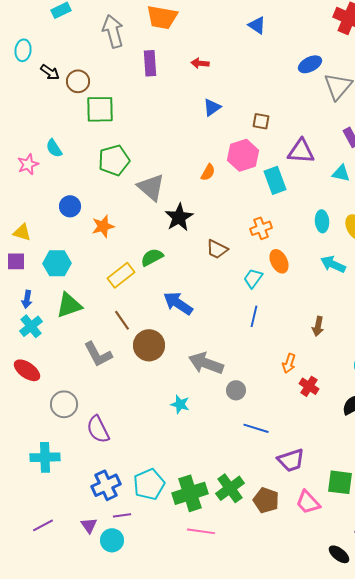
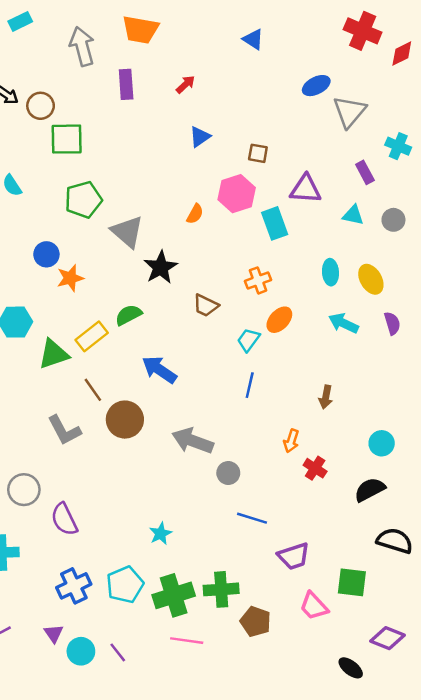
red arrow: (200, 63) -> (185, 84), turned 132
blue circle: (70, 206) -> (46, 254), moved
orange ellipse: (279, 261) -> (279, 320), turned 70
green triangle: (69, 305) -> (54, 354), moved
cyan star: (180, 404) -> (161, 534), moved, turned 30
green cross: (230, 488) -> (221, 589), turned 32
brown pentagon: (266, 500) -> (256, 622), moved
purple line: (122, 515) -> (118, 652), moved, turned 60

